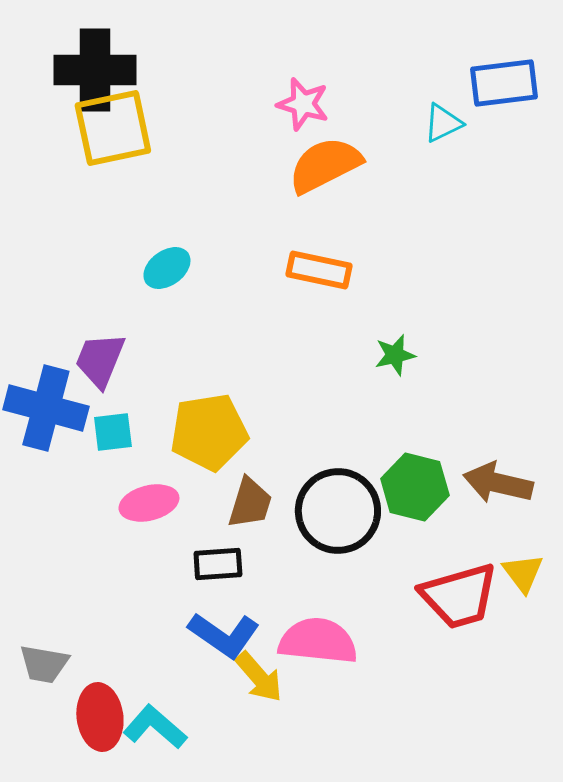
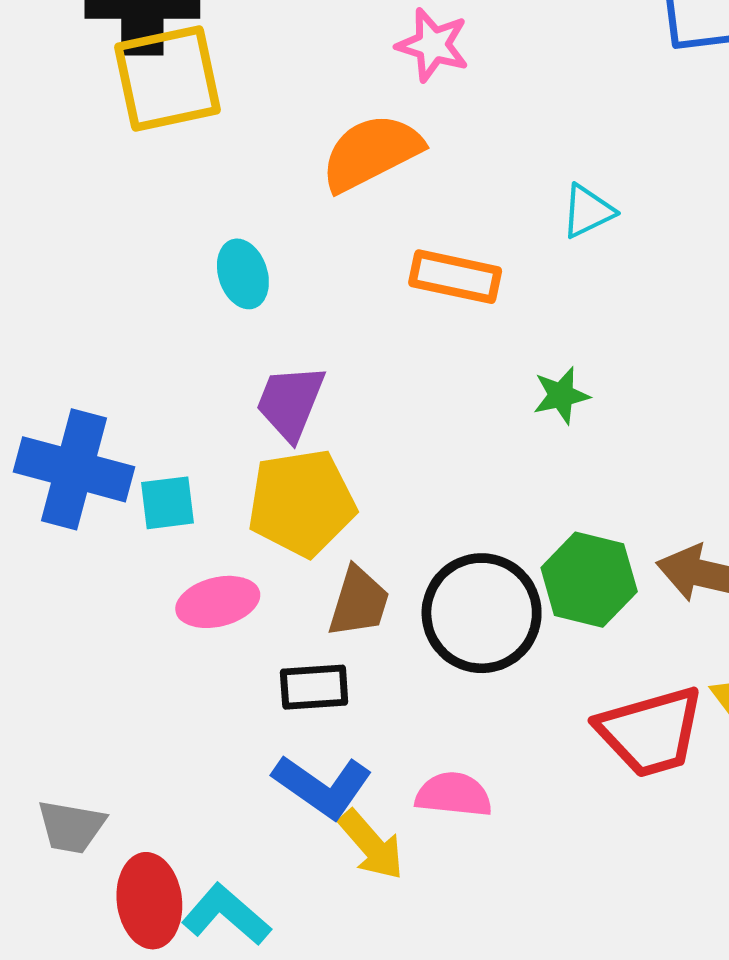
cyan triangle: (443, 123) -> (588, 211), moved
orange semicircle: (325, 165) -> (371, 152), moved
cyan ellipse: (167, 268) -> (243, 274), turned -72
purple trapezoid: (100, 360) -> (290, 402), moved
pink semicircle: (318, 641) -> (454, 795), size x0.7

